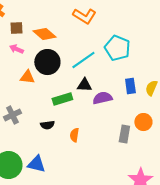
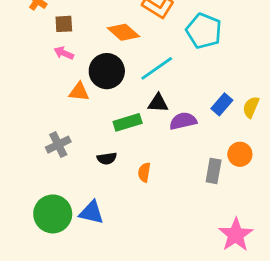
orange diamond: (44, 34) -> (123, 32), moved
cyan pentagon: (117, 48) -> (204, 31), moved
blue rectangle: (130, 86) -> (222, 104), turned 49

